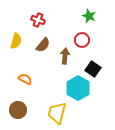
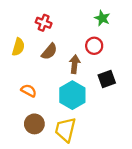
black square: (93, 69) -> (107, 79), turned 35
cyan hexagon: (78, 88) -> (72, 95), moved
brown circle: (18, 110) -> (34, 124), moved

